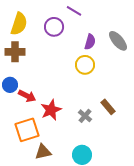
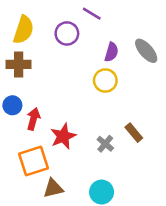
red arrow: (27, 96) -> (33, 119), turned -102

